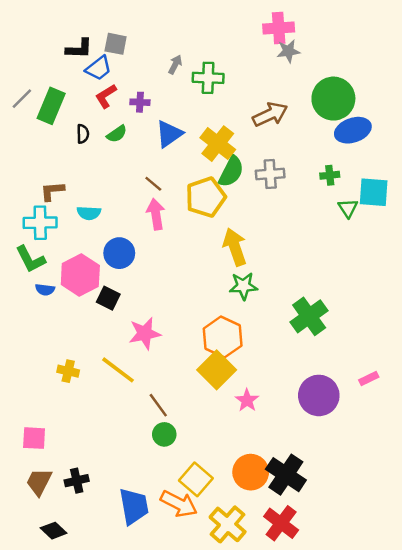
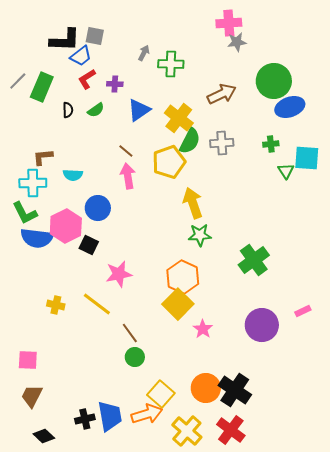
black L-shape: (79, 49) -> (65, 40), size x1.4
blue semicircle: (45, 290) -> (37, 238), size x2.0
black cross: (77, 481) -> (85, 419), moved
orange arrow: (179, 504) -> (147, 414), turned -44

